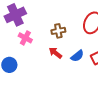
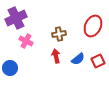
red arrow: (55, 53) -> (56, 56), turned 40

